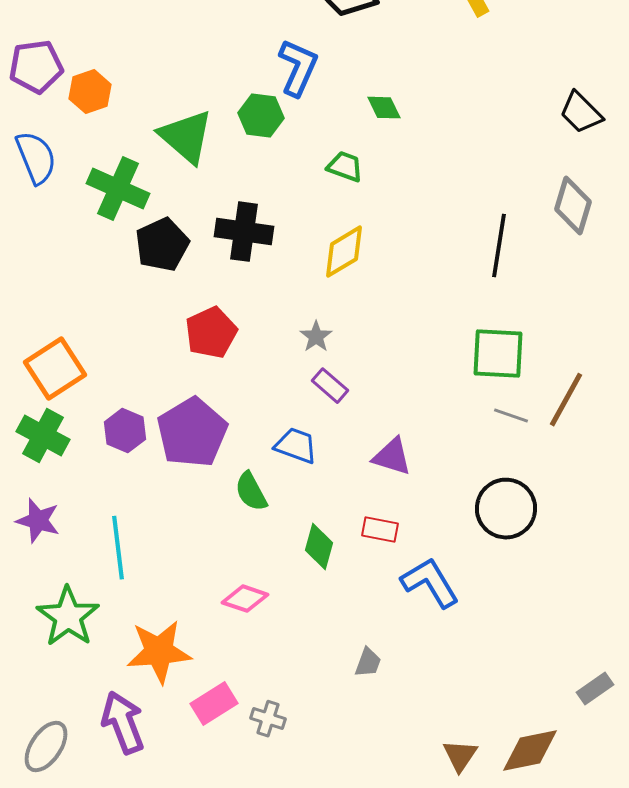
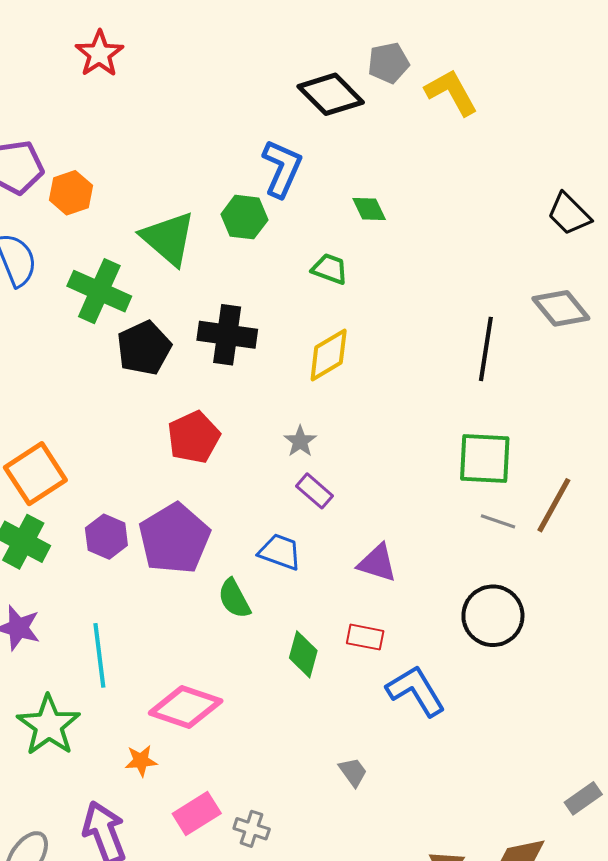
gray diamond: (573, 206) -> (561, 308), turned -56
pink diamond: (245, 599) -> (186, 707), moved, size x1.5
orange star: (159, 652) -> (141, 761), size x0.5
gray trapezoid: (368, 663) -> (353, 772), turned -56

